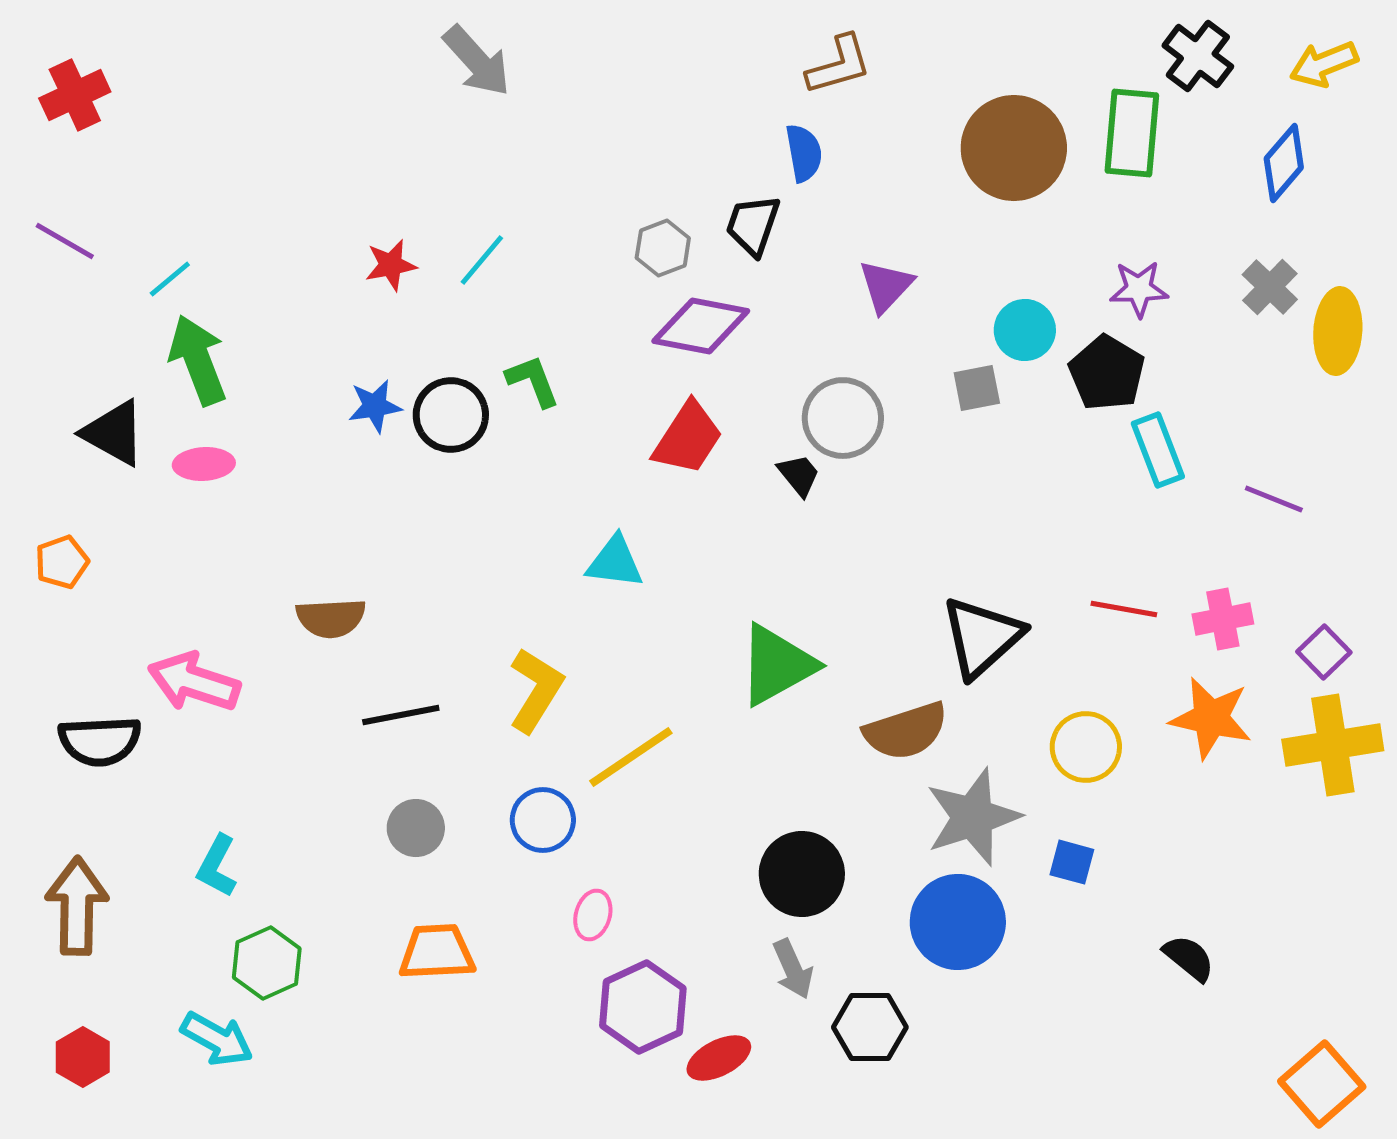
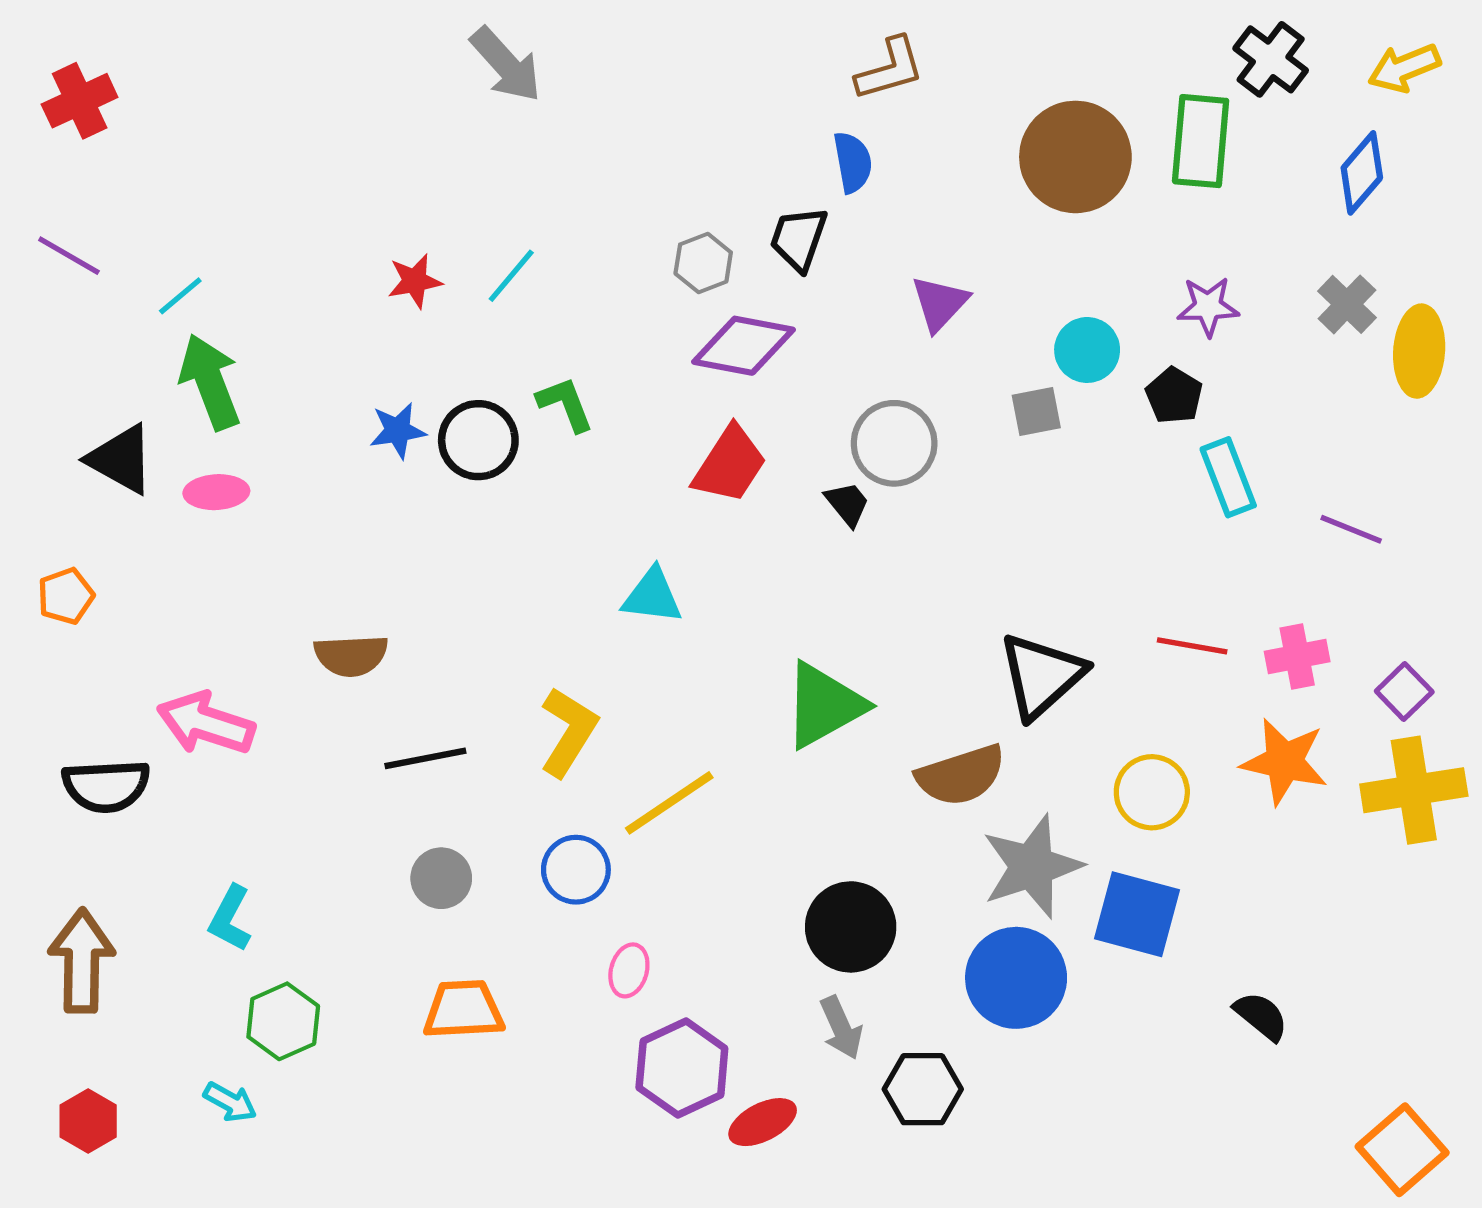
black pentagon: (1107, 373) -> (1174, 396), size x0.7
blue square: (1072, 862) -> (1137, 914), size x1.8
cyan arrow: (217, 1039) -> (230, 1102), size x0.7

